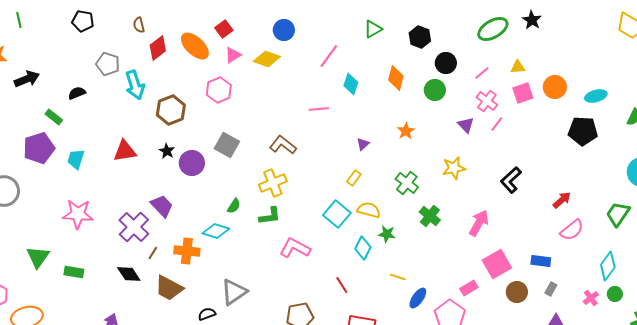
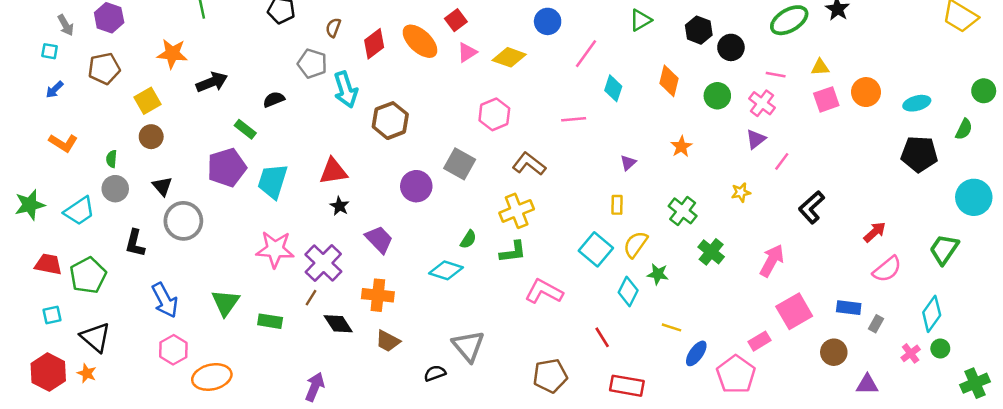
brown semicircle: (139, 25) -> (333, 28), moved, turned 35
blue circle: (284, 30) -> (548, 21), moved
black circle: (446, 63) -> (731, 47), moved
pink line: (482, 73) -> (776, 75), turned 49
pink hexagon: (219, 90) -> (494, 114), moved
pink cross: (487, 101) -> (762, 103), moved
pink line: (497, 124) -> (782, 161), moved
purple triangle: (466, 125) -> (756, 139), turned 36
black pentagon: (583, 131) -> (919, 154), moved
black star: (167, 151) -> (339, 206), moved
cyan trapezoid: (76, 159) -> (273, 181), size x1.4
yellow star: (454, 168) -> (741, 192), size x0.7
yellow rectangle: (354, 178) -> (617, 205), turned -35
yellow semicircle: (369, 210) -> (636, 244), turned -70
purple cross: (134, 227) -> (323, 263), moved
orange cross: (187, 251) -> (378, 295), moved
brown line: (153, 253) -> (311, 298), moved
brown trapezoid: (169, 288) -> (388, 341), size x0.7
gray rectangle: (551, 289) -> (876, 324), moved
gray triangle: (234, 292) -> (468, 346), turned -36
brown circle: (517, 292) -> (834, 352), moved

